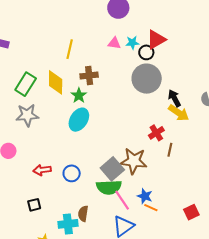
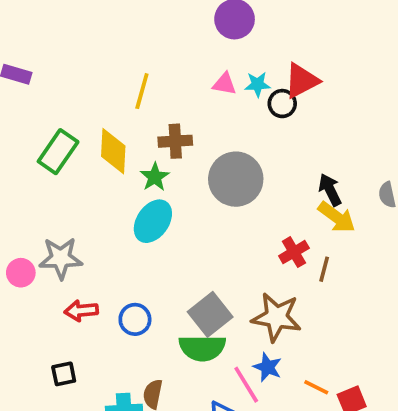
gray circle: (147, 79) -> (236, 179), moved
gray star: (27, 115) -> (61, 258), moved
brown line: (170, 150) -> (324, 269), moved
brown star: (134, 161) -> (276, 317), moved
pink line: (122, 200) -> (246, 385), moved
orange line: (151, 208) -> (316, 387), moved

